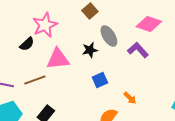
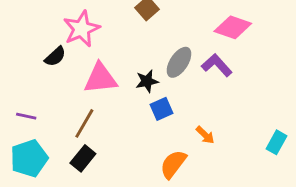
gray ellipse: (109, 36) -> (179, 62), moved, turned 65
black star: (90, 50) -> (147, 81), moved
brown line: (35, 80) -> (84, 123), moved, turned -40

